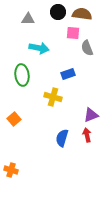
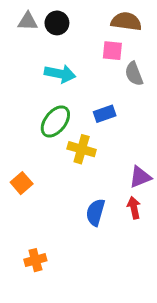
black circle: (58, 12) -> (57, 23), moved
gray triangle: (28, 19) -> (28, 21), moved
green ellipse: (22, 75) -> (55, 121), moved, turned 45
orange cross: (11, 170) -> (35, 260), moved, turned -32

